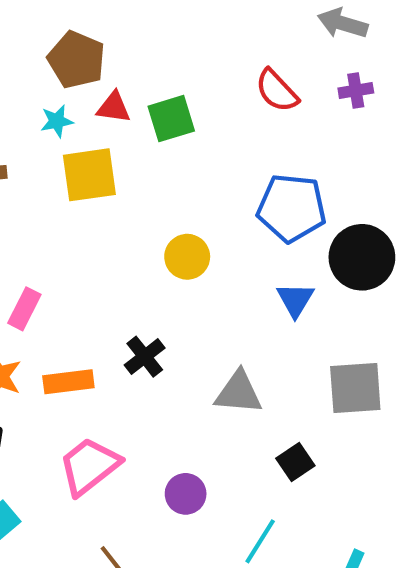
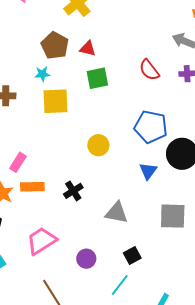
red triangle: (114, 107) -> (88, 48), moved
orange rectangle: (68, 382) -> (32, 187), moved
black square: (295, 462) -> (132, 255), moved

